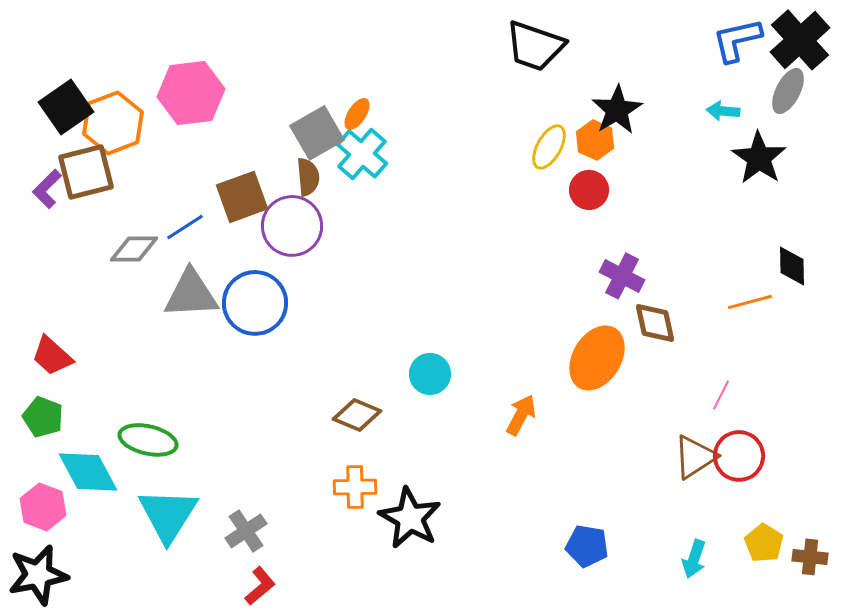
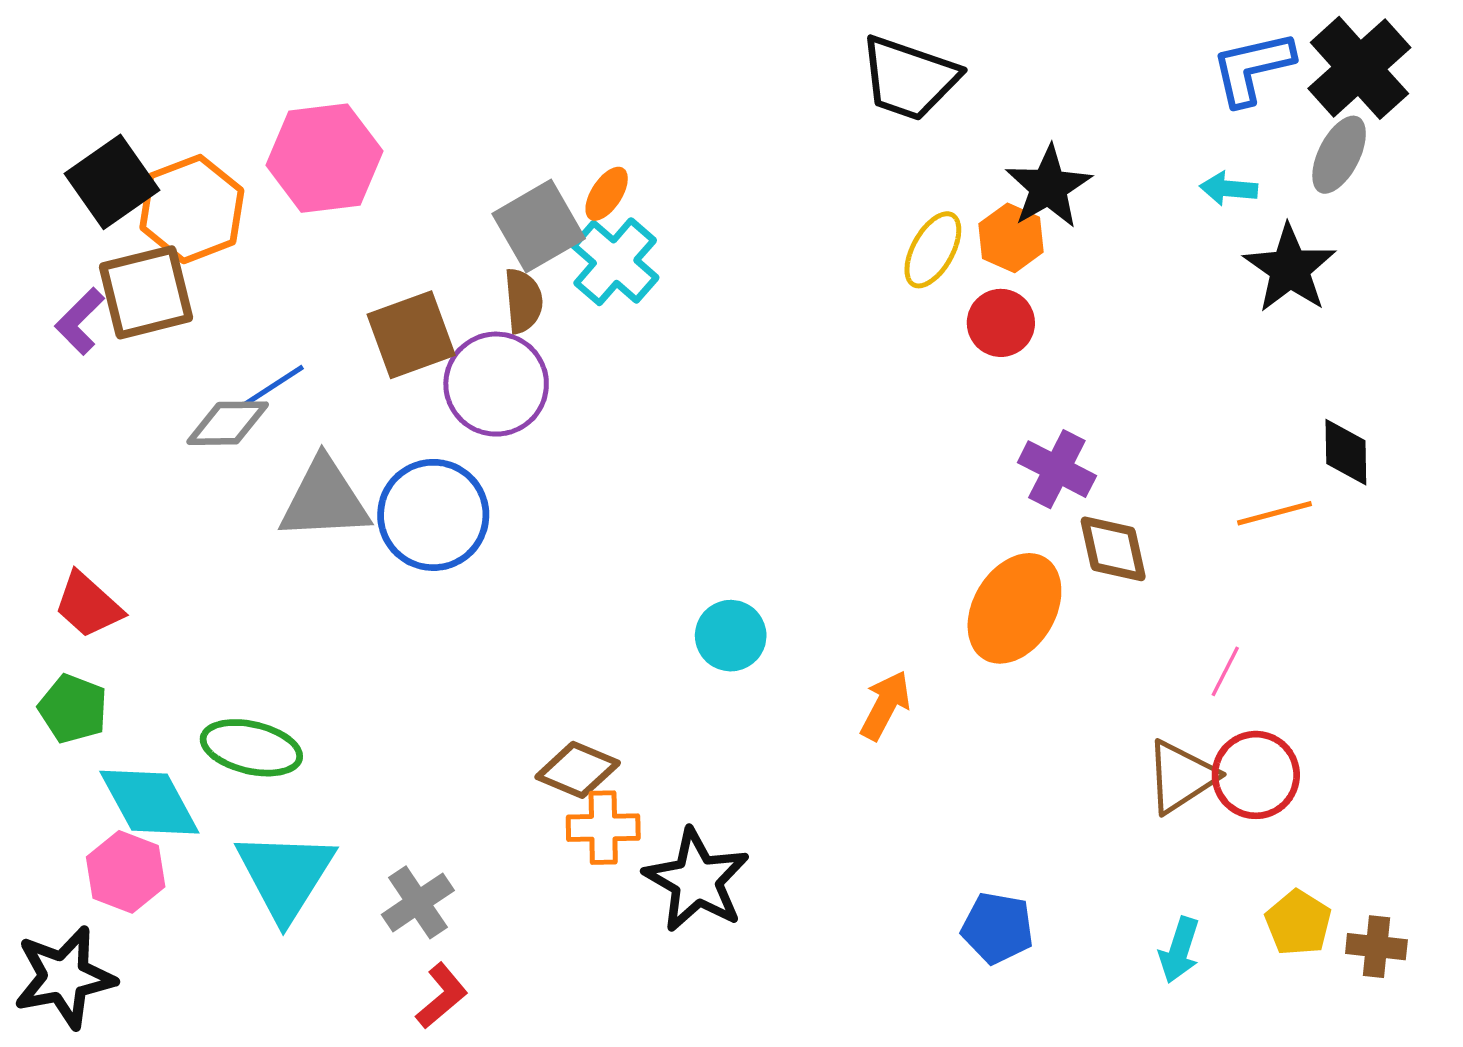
blue line: (185, 227) -> (273, 386), moved
brown diamond: (357, 415) -> (578, 770), moved
pink hexagon: (43, 507) -> (126, 872), moved

